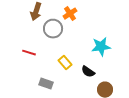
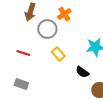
yellow rectangle: (65, 63) -> (58, 54), moved
gray rectangle: (46, 84) -> (21, 84), moved

